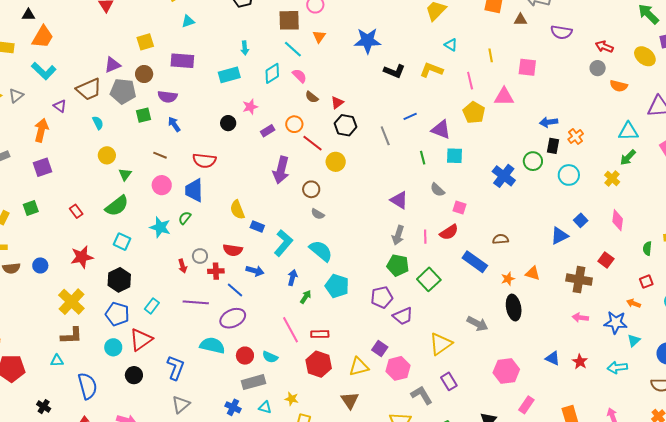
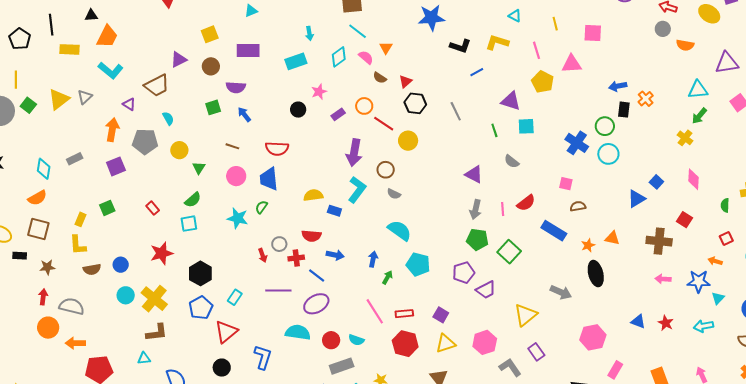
orange triangle: (319, 37) -> (386, 48), moved
gray pentagon: (123, 91) -> (145, 142), moved
blue line: (410, 116) -> (477, 72), moved
cyan circle: (569, 175) -> (608, 154), moved
green semicircle: (117, 206) -> (193, 200), size x0.7
pink square: (460, 208) -> (566, 184), moved
yellow semicircle: (237, 210) -> (313, 195), turned 108
cyan square: (122, 242) -> (189, 224), moved, turned -30
cyan L-shape: (283, 243) -> (357, 190), moved
blue pentagon: (117, 314) -> (201, 308), turned 30
cyan circle: (113, 347) -> (126, 295), moved
purple square: (380, 349) -> (441, 315), moved

